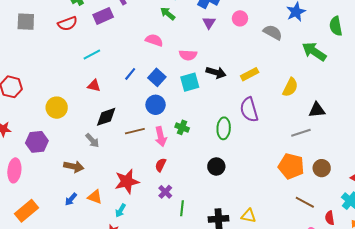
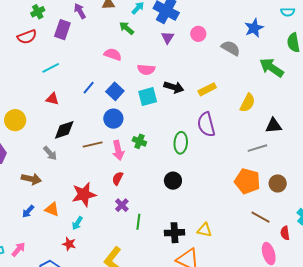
purple rectangle: (103, 16) -> (62, 30), turned -48

